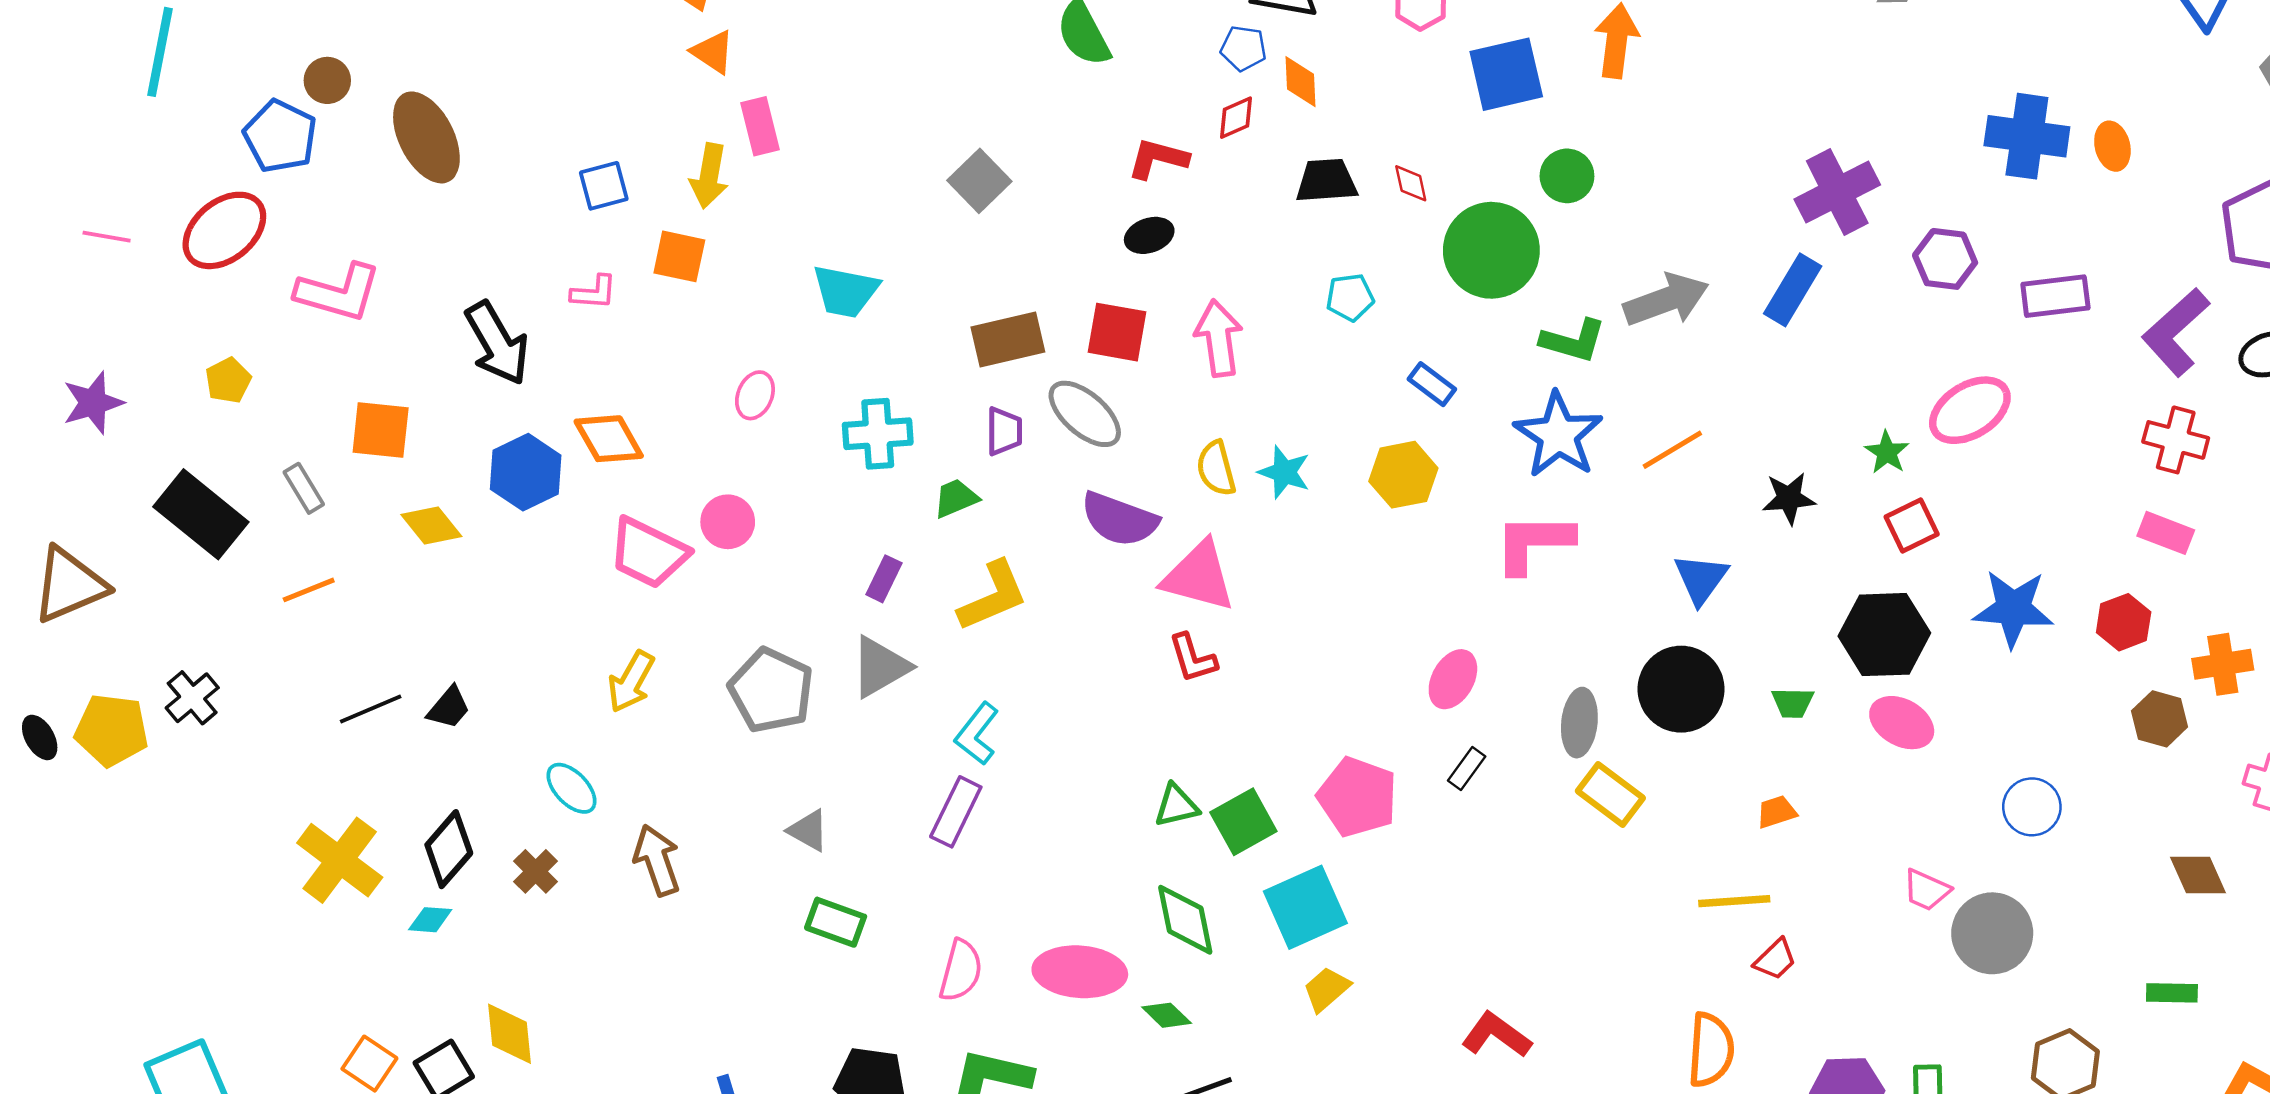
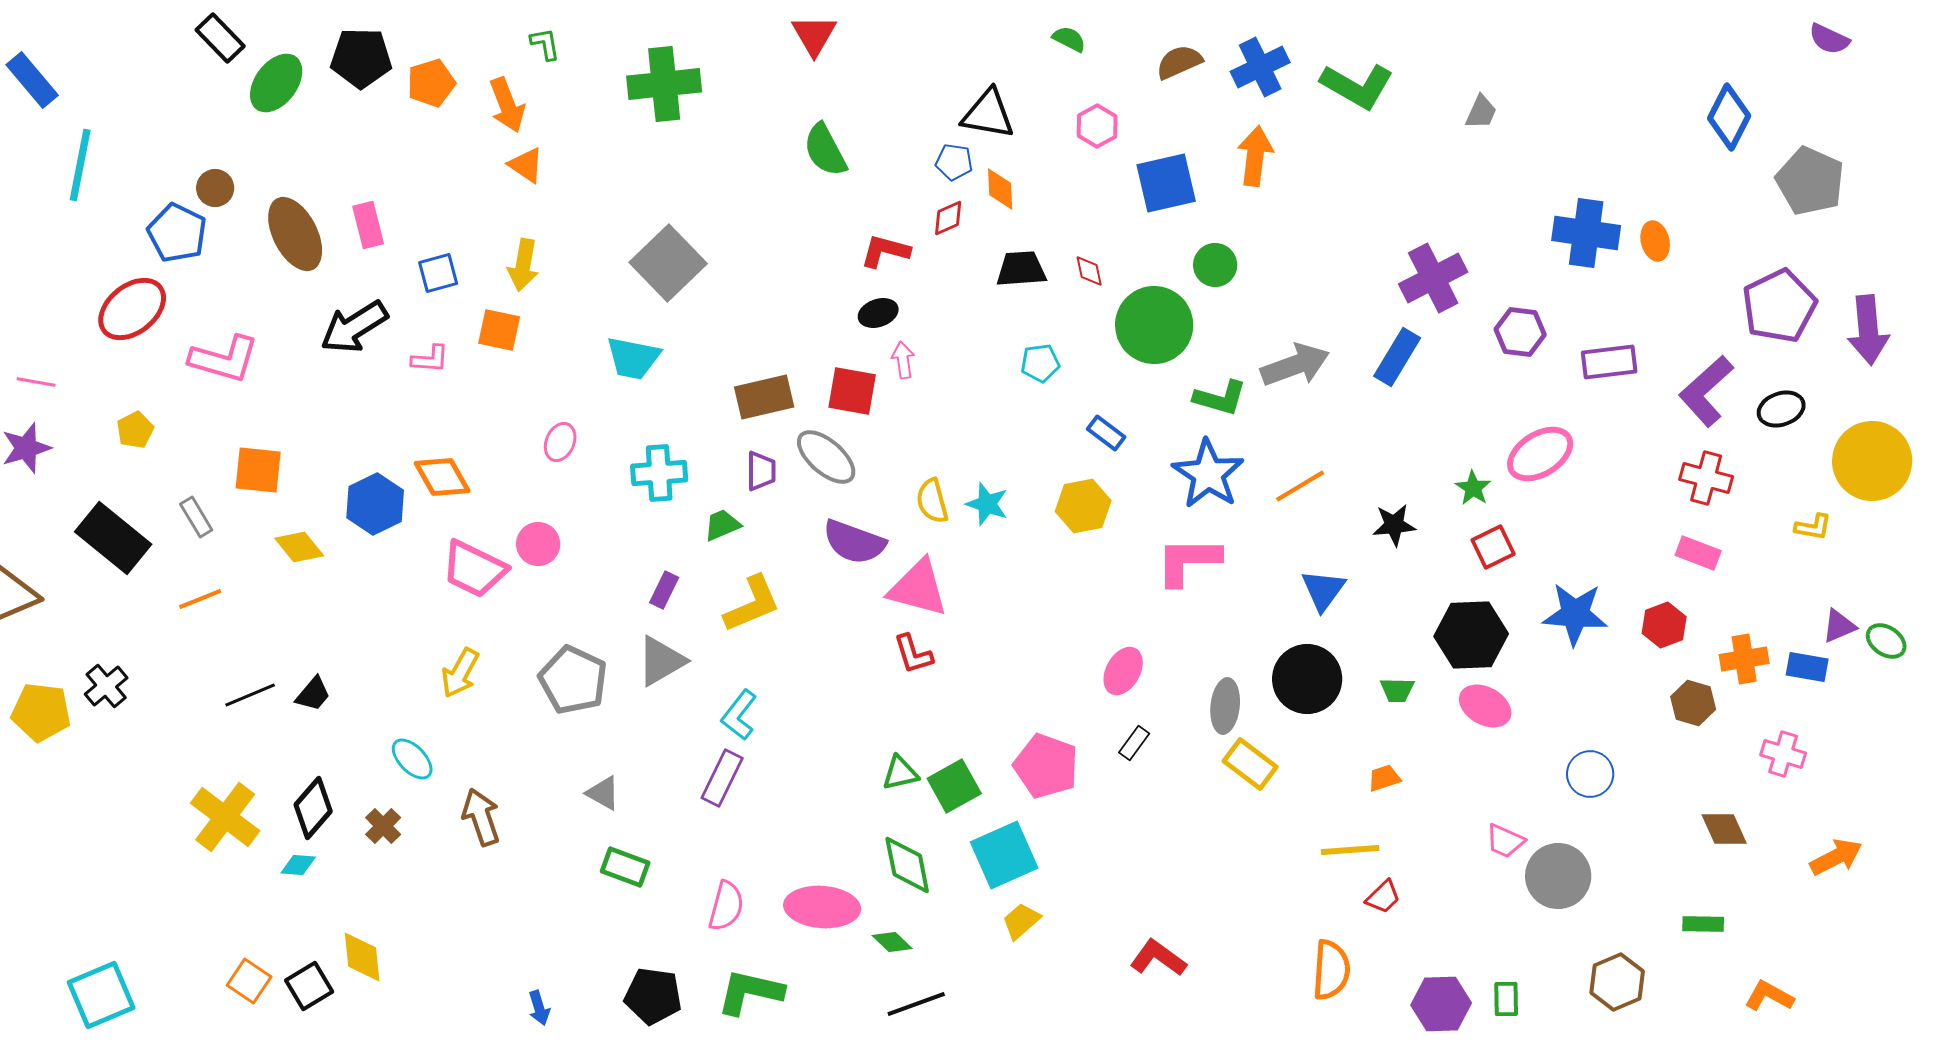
pink rectangle: (760, 126) -> (368, 225), moved
gray square: (979, 181) -> (668, 263), moved, size x1.5
pink line: (107, 237) -> (36, 382), moved
pink arrow: (1219, 338) -> (903, 360), moved, size x0.6
black arrow: (497, 343) -> (354, 327), moved, turned 88

